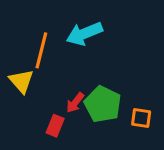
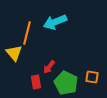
green pentagon: (103, 104) -> (66, 83), moved
red rectangle: (55, 126) -> (36, 82), turned -32

